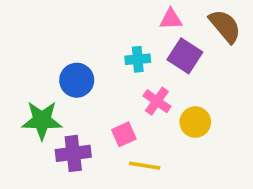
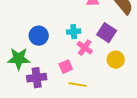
purple square: (185, 56) -> (107, 33), moved
cyan cross: (138, 59) -> (74, 32), moved
yellow circle: (195, 122) -> (116, 60), moved

